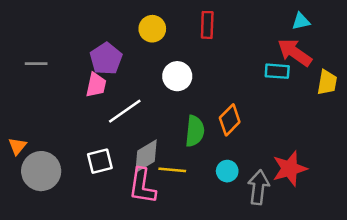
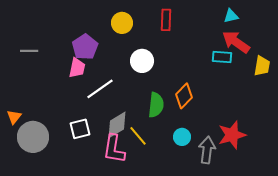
cyan triangle: (301, 21) -> (231, 16), moved
yellow line: (172, 170) -> (138, 136), turned 45

